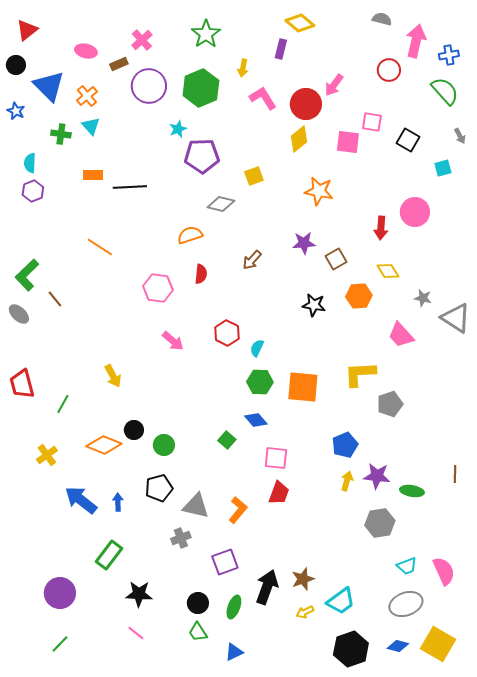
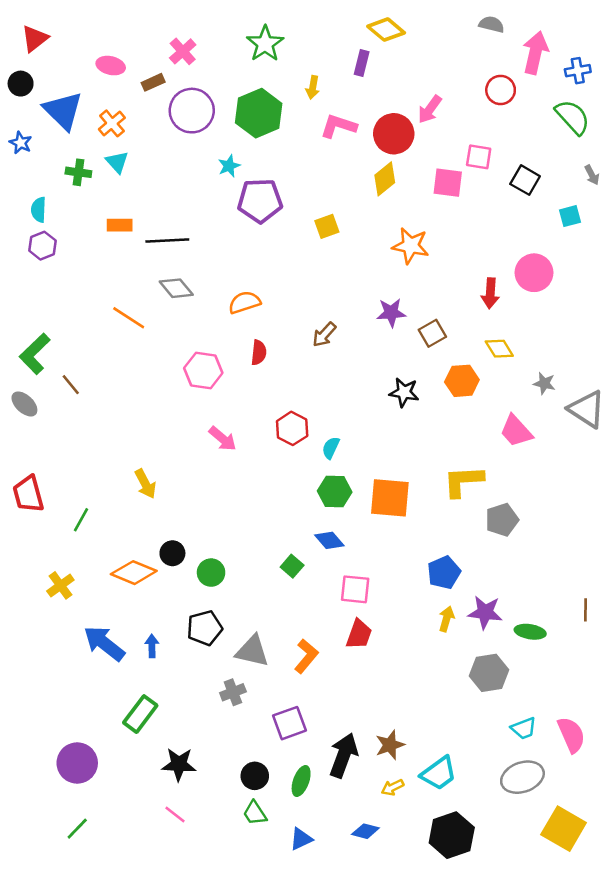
pink L-shape: (263, 98) -> (338, 126), turned -40
gray diamond: (221, 204) -> (176, 288), moved, turned 36
blue diamond: (398, 646) -> (365, 831), moved

